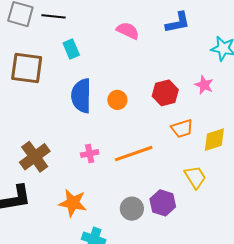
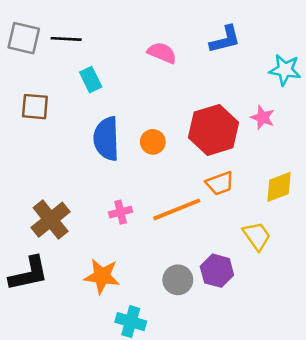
brown square: (27, 68) -> (35, 107), size x0.7
red hexagon: (165, 93) -> (213, 130), size x1.5
orange trapezoid: (182, 128) -> (220, 183), moved

